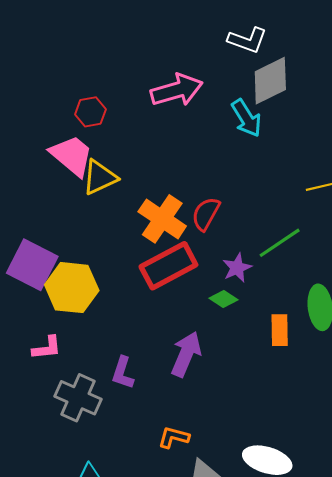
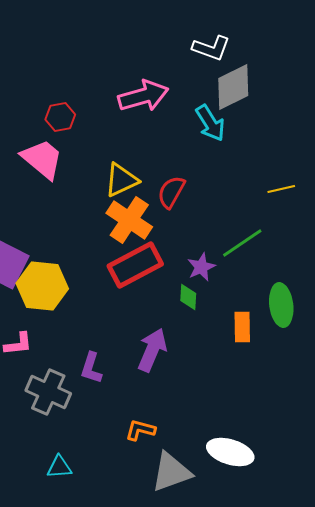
yellow triangle: (100, 177) -> (121, 180), moved
red semicircle: (206, 214) -> (171, 192), moved
green diamond: (224, 299) -> (188, 297), turned 60

